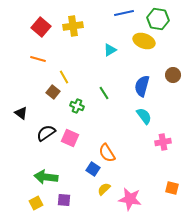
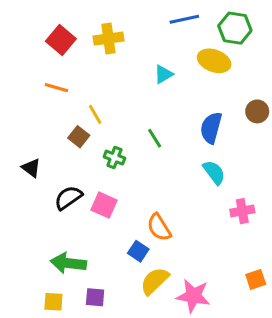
orange square: (172, 188) -> (256, 279), turned -32
yellow semicircle: (104, 189) -> (155, 281), size x1.5
yellow square: (36, 203) -> (53, 302), turned 32

